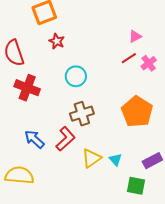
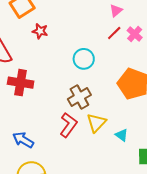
cyan circle: (76, 76) -> (84, 59), moved
blue arrow: (34, 139) -> (23, 140), moved
yellow triangle: (91, 158) -> (96, 123), moved

